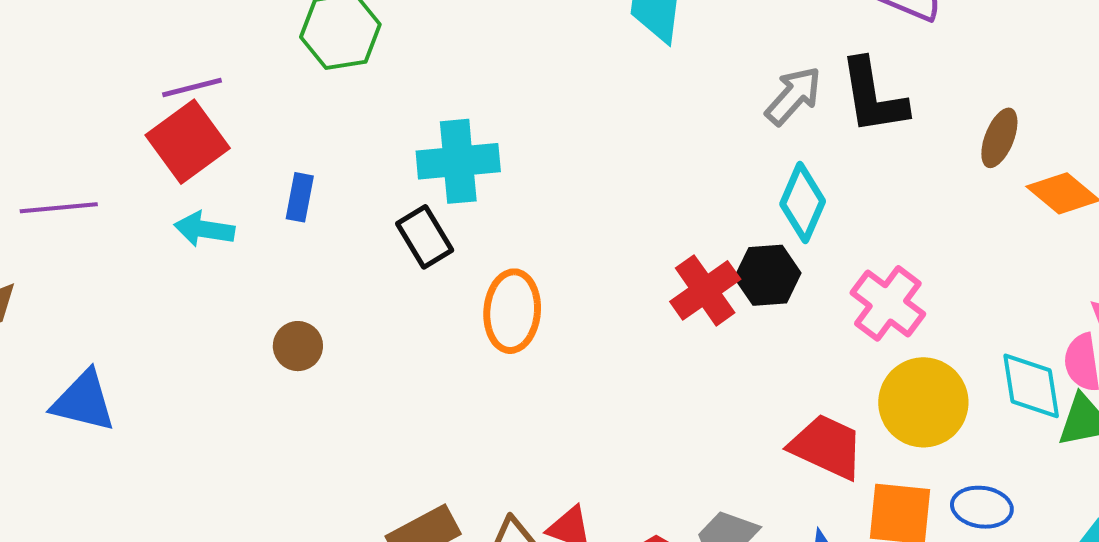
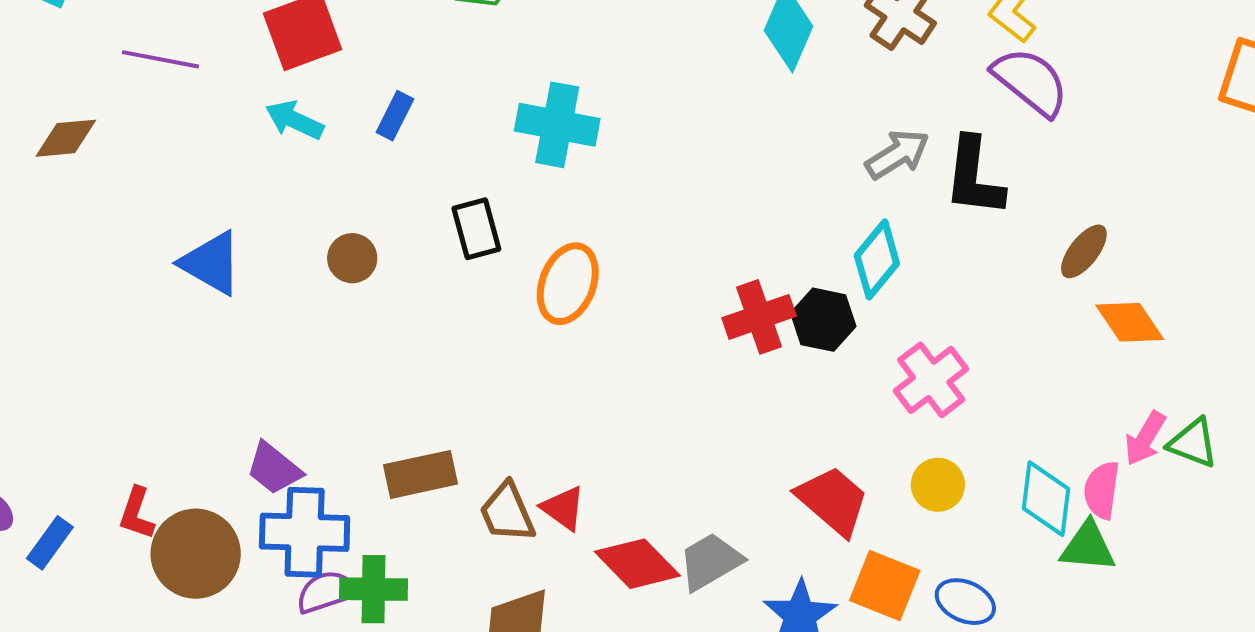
black rectangle: (425, 237) -> (476, 229), moved
blue triangle: (84, 401) -> (211, 263), moved
yellow circle: (923, 402) -> (938, 485), size x0.6

